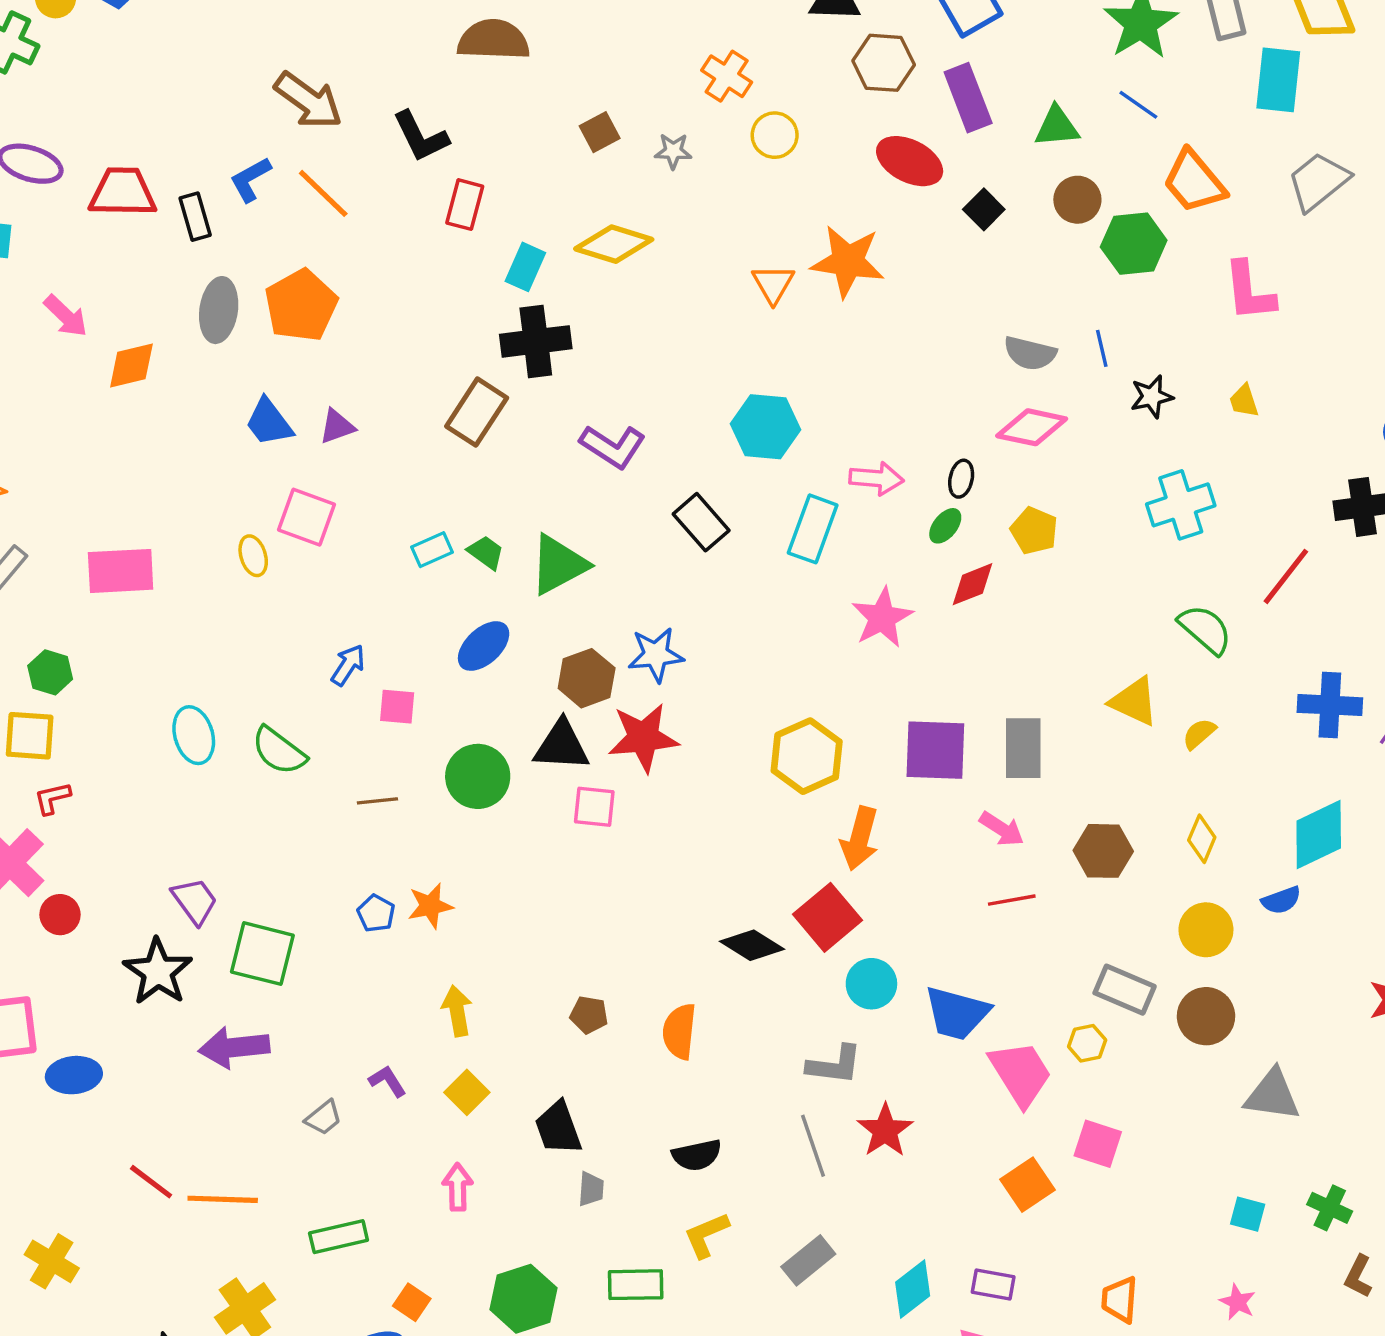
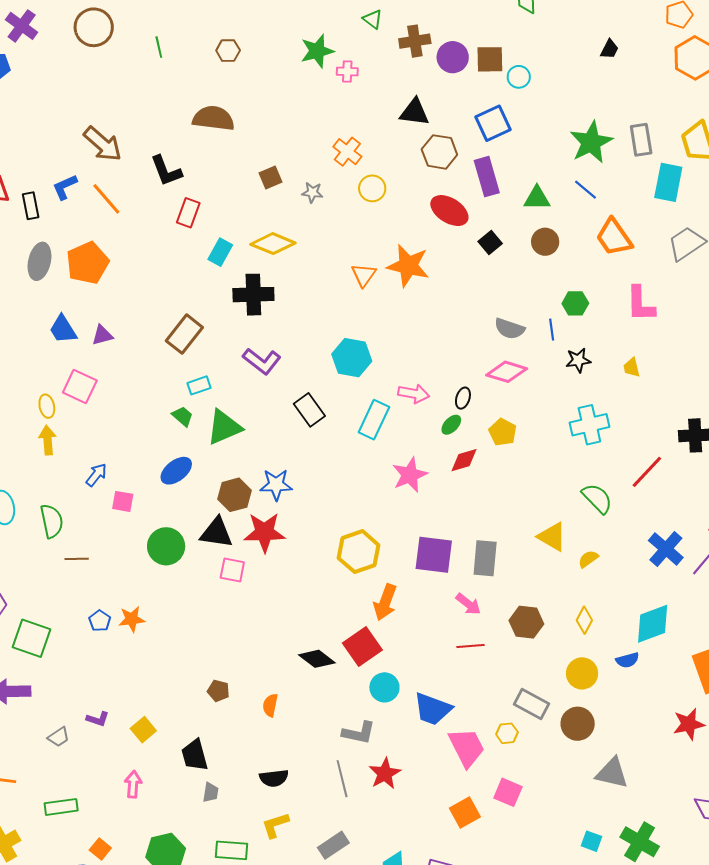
green hexagon: (1134, 244) -> (575, 303), moved, size x0.7
black cross: (536, 341) -> (253, 295), moved
cyan rectangle: (432, 550) -> (199, 385), moved
blue cross: (1330, 705) -> (666, 549), turned 33
green semicircle: (279, 751) -> (52, 521), turned -144
brown line: (377, 801) -> (77, 559), moved
yellow arrow: (457, 1011) -> (48, 440), moved
orange semicircle: (679, 1031) -> (270, 705), size x0.7
purple L-shape: (387, 1081) -> (98, 719), turned 135
green cross: (1330, 1208) -> (640, 842), size x1.5

